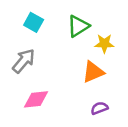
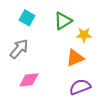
purple semicircle: (99, 108) -> (80, 87), size x1.5

